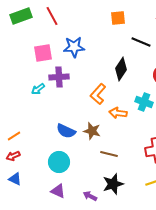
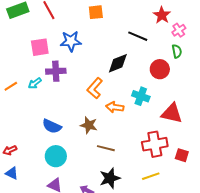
orange square: (118, 18) -> (96, 12), moved
black diamond: (121, 69) -> (118, 63), turned 35
blue semicircle: (66, 131) -> (52, 126), moved
orange line: (14, 136) -> (11, 86), moved

